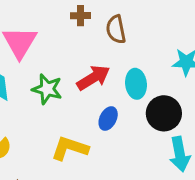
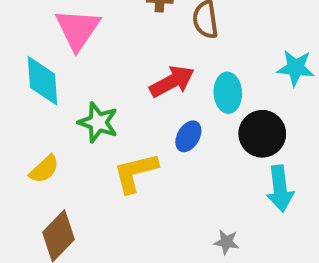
green star: (47, 89) -> (98, 122), moved
yellow L-shape: (70, 148) -> (135, 173), turned -36

